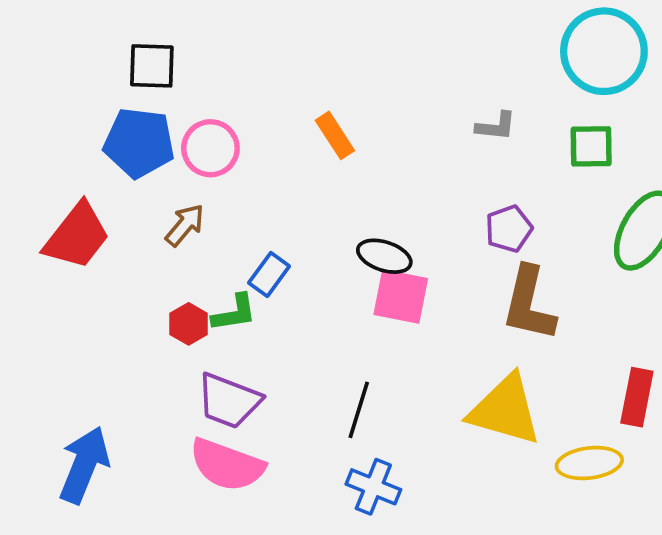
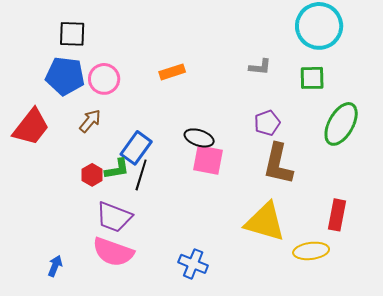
orange rectangle: (335, 135) -> (172, 72), turned -75
blue rectangle: (269, 275) -> (136, 148), size x1.4
black line: (359, 410) -> (141, 175), moved
blue arrow: (84, 465) -> (55, 266), moved, size x0.5

